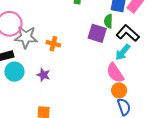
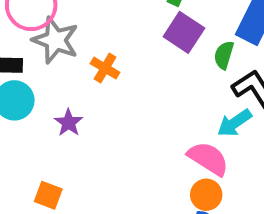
purple square: (97, 33) -> (184, 32), moved
pink semicircle: (115, 73) -> (208, 159), turned 140

